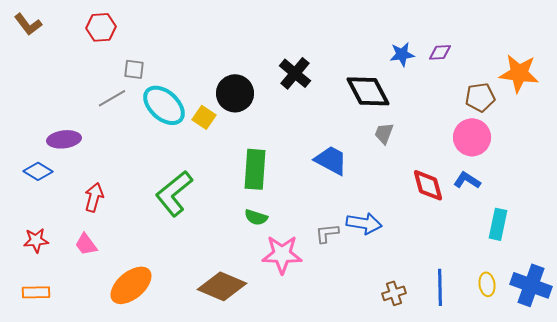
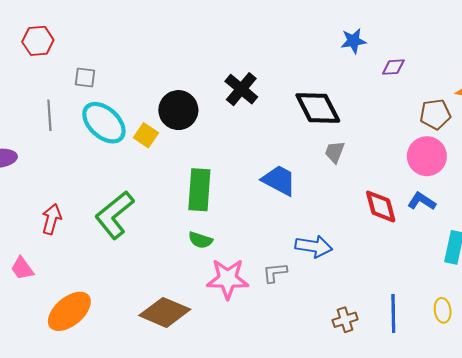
blue star: (402, 54) -> (353, 41), moved
gray square: (134, 69) -> (85, 78), moved
gray line: (112, 98) -> (49, 115), turned -64
red arrow: (94, 197) -> (52, 219), moved
gray L-shape: (327, 233) -> (275, 273), moved

